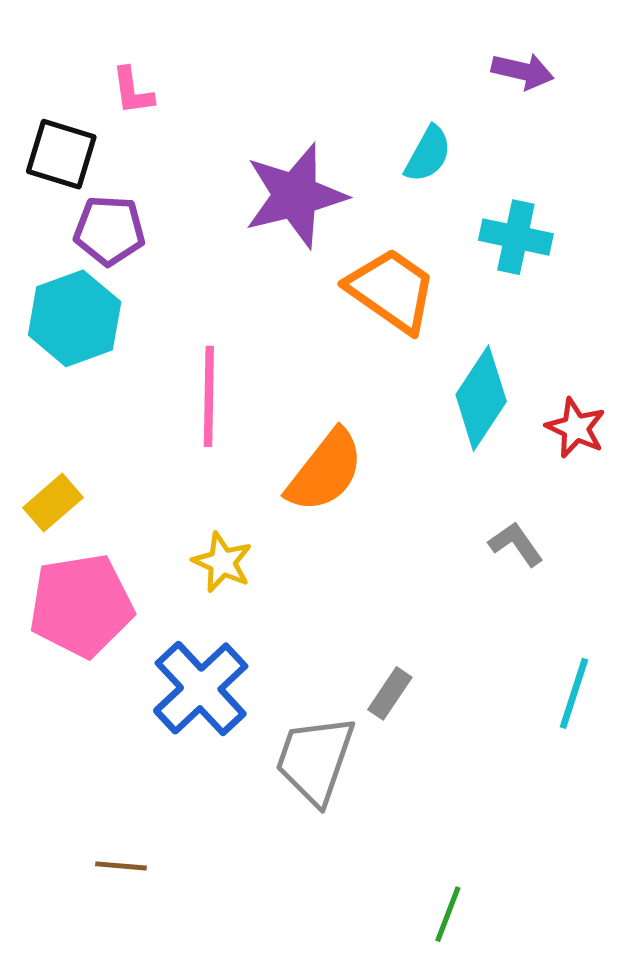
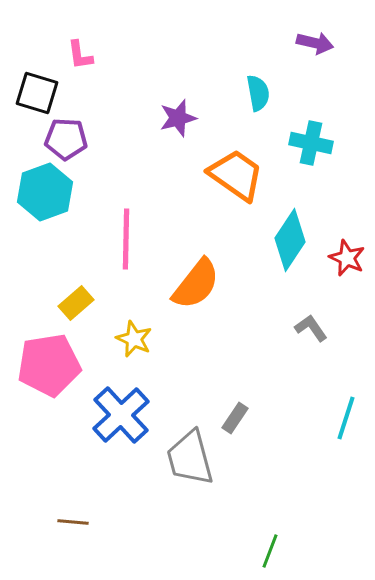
cyan semicircle: (428, 154) -> (258, 93), turned -39
purple star: (295, 196) -> (178, 118), size x0.6
yellow rectangle: (53, 503) -> (76, 303), moved
gray trapezoid: (315, 760) -> (190, 458), turned -34

